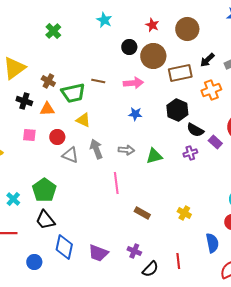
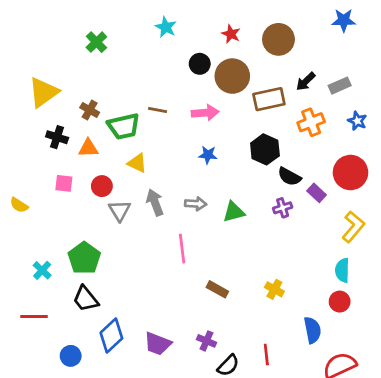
gray triangle: (70, 155) -> (120, 211), turned 36
blue diamond: (64, 247) -> (111, 336), turned 35

